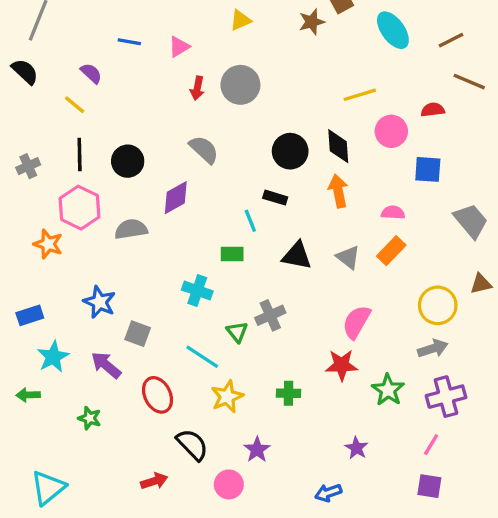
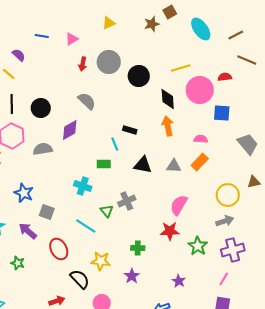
pink circle: (391, 131) -> (200, 90), size x1.4
black circle: (290, 151) -> (139, 76), moved
gray triangle: (348, 257) -> (174, 166), turned -35
yellow star: (227, 397) -> (101, 261), moved, turned 30
purple star: (257, 450) -> (132, 276), moved

